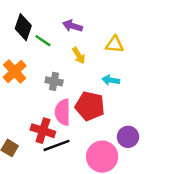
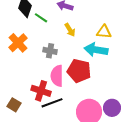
yellow triangle: (114, 44) -> (104, 32), moved
cyan arrow: (111, 80) -> (96, 50), size x1.6
purple circle: (128, 137) -> (112, 108), moved

